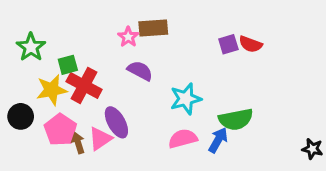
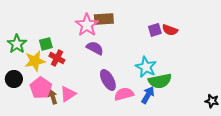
pink star: (128, 37) -> (87, 25), size x1.6
green star: (31, 47) -> (17, 44), moved
red cross: (84, 85) -> (57, 58), size x0.7
cyan star: (186, 99) -> (146, 67), moved, turned -30
purple ellipse: (116, 122) -> (108, 80), moved

